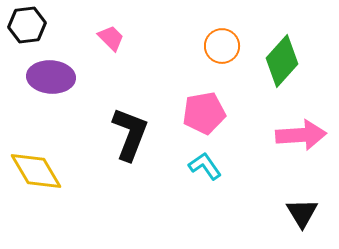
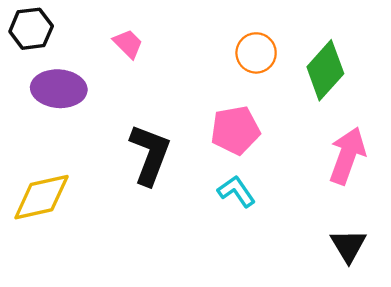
pink arrow: (301, 135) -> (347, 156), turned -66
yellow diamond: (36, 171) -> (41, 197), turned -72

